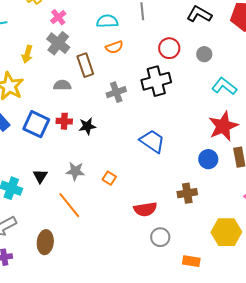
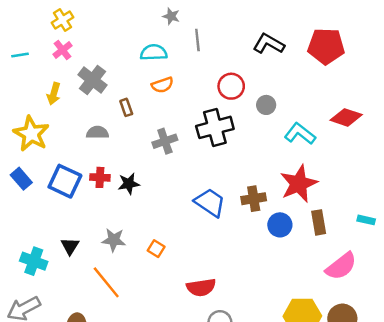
pink cross: (58, 17) -> (62, 50), moved
gray circle: (204, 54) -> (266, 105), moved
brown rectangle: (85, 65) -> (126, 107), size x0.6
brown cross: (187, 193) -> (254, 199), moved

